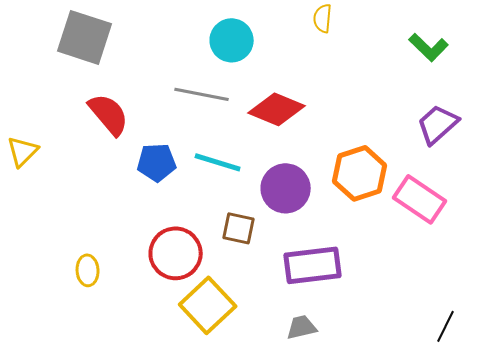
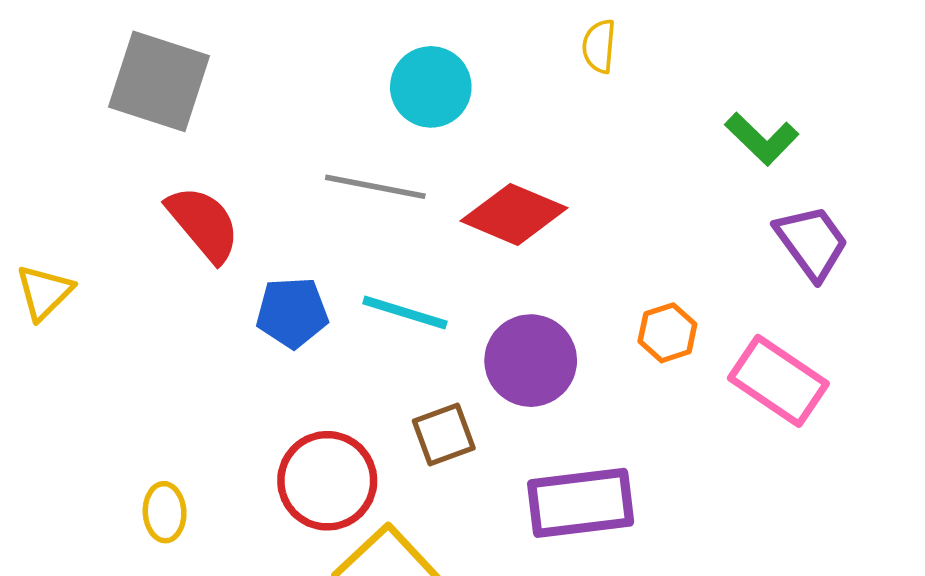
green L-shape: (429, 47) -> (762, 139), moved
purple trapezoid: (438, 124) -> (812, 242), turned 96
orange hexagon: (360, 173) -> (667, 333), size x0.6
brown square: (239, 228) -> (444, 435), turned -32

